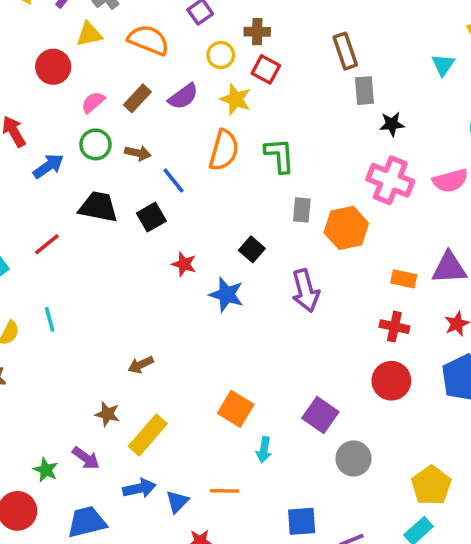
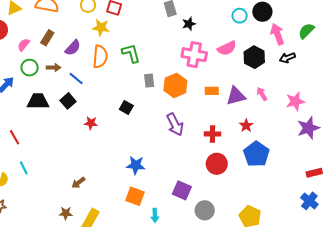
purple semicircle: (183, 96) -> (73, 48), moved
red line: (47, 244) -> (14, 137), moved, turned -70
orange rectangle: (404, 279) -> (212, 91), moved
purple arrow: (305, 291) -> (175, 124), moved
blue star: (227, 295) -> (136, 165), moved

